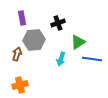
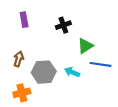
gray hexagon: (34, 40) -> (44, 72), moved
cyan arrow: (61, 59) -> (72, 72), moved, turned 96

